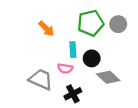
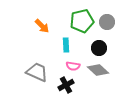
black circle: (92, 58) -> (99, 48), moved
pink semicircle: (65, 68) -> (73, 66), moved

